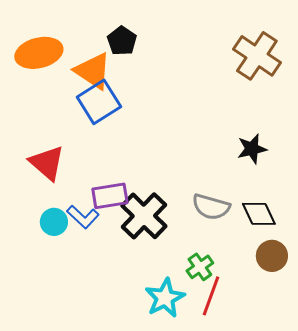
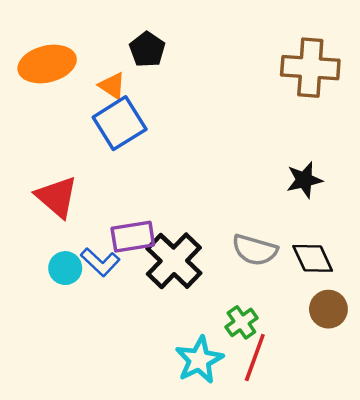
brown cross: (257, 56) -> (310, 68), turned -30
orange triangle: (93, 71) -> (112, 86), size x0.6

